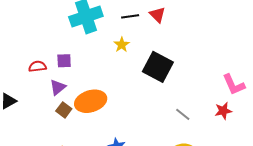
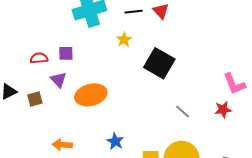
purple triangle: (58, 87) -> (58, 80), turned -36
brown square: (64, 110) -> (35, 99), moved, turned 35

